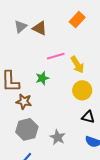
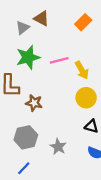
brown triangle: (40, 28) -> (41, 18), moved
green star: (42, 78) -> (28, 57), moved, size x1.6
brown star: (24, 102) -> (34, 103), moved

